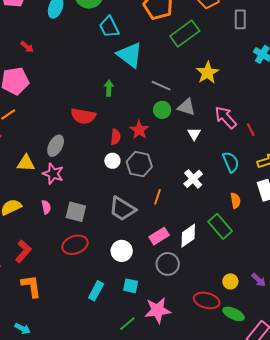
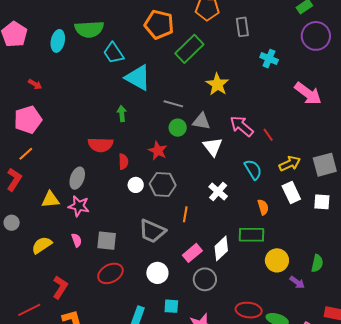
white triangle: (194, 134) -> (213, 147), size x1.5
red semicircle: (116, 137) -> (123, 162), moved
green rectangle: (220, 226) -> (252, 235), turned -40
yellow circle: (230, 281) -> (277, 260), moved, size x1.5

